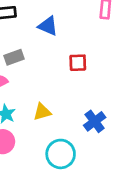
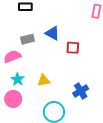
blue triangle: (48, 26) -> (52, 33), moved

